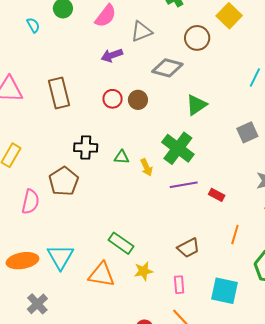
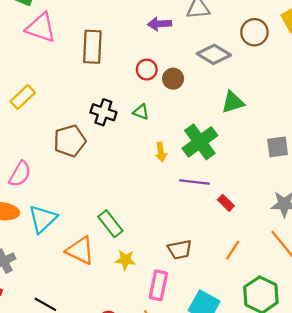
green triangle: (122, 157) -> (141, 112), moved
pink semicircle: (30, 202) -> (20, 174), moved
pink rectangle: (179, 285) -> (158, 285), size x1.5

